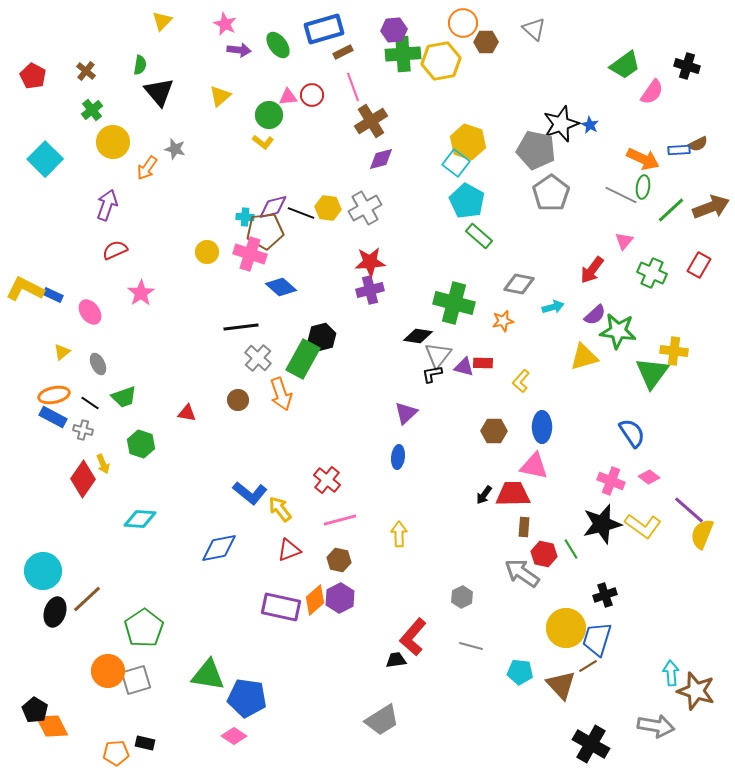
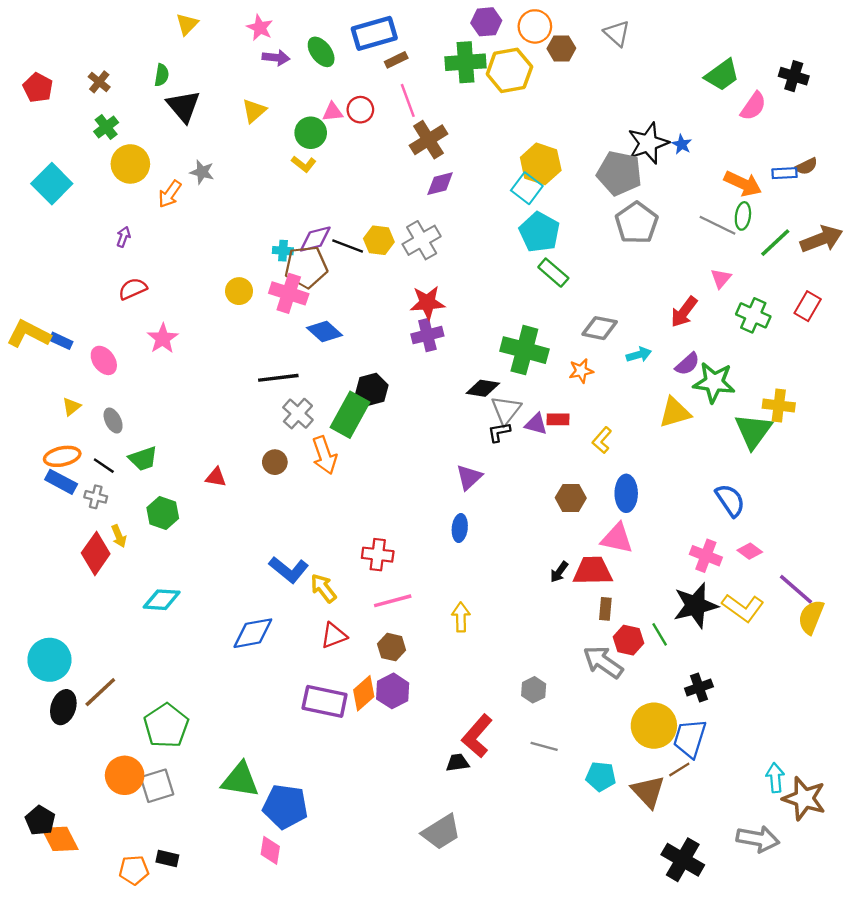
purple hexagon: (394, 30) -> (486, 22), moved
purple arrow: (107, 205) -> (123, 237), size x0.6
red cross: (327, 480) -> (378, 555), turned -32
pink diamond: (234, 736) -> (270, 850), turned 65

